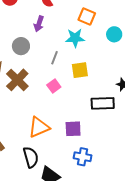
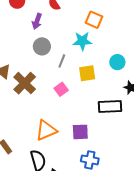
purple arrow: (39, 24) -> (37, 21), moved
cyan circle: (114, 34) -> (117, 62), moved
gray circle: (21, 46) -> (42, 46), moved

